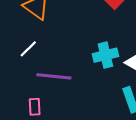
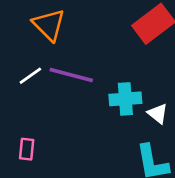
purple line: (54, 76) -> (71, 75), moved

